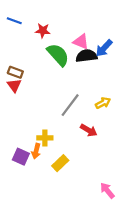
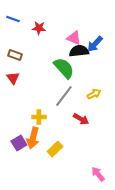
green semicircle: (58, 55) -> (64, 68), moved
brown rectangle: (15, 72) -> (15, 55), moved
yellow cross: (45, 138) -> (39, 117), moved
orange arrow: (36, 151) -> (33, 138), size x1.5
purple square: (21, 157) -> (19, 143), turned 35

